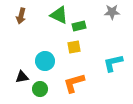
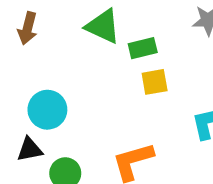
yellow square: (74, 47) -> (155, 82), moved
cyan circle: (45, 61) -> (47, 110), moved

